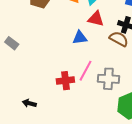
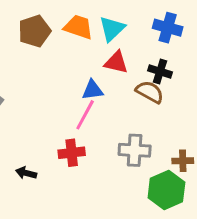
pink line: (86, 71) -> (85, 115), moved
black arrow: (29, 103) -> (26, 173), moved

